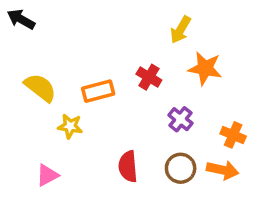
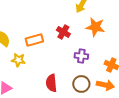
purple cross: (181, 119) -> (81, 56), turned -32

